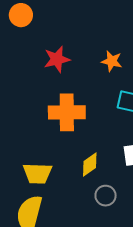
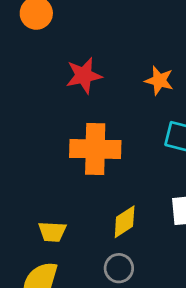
yellow trapezoid: (37, 173) -> (52, 232), size x0.7
gray circle: (106, 196) -> (119, 268), moved

